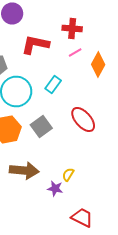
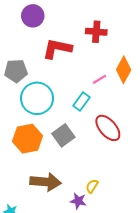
pink line: (75, 52) -> (99, 79), moved
cyan rectangle: (53, 84) -> (81, 102), moved

